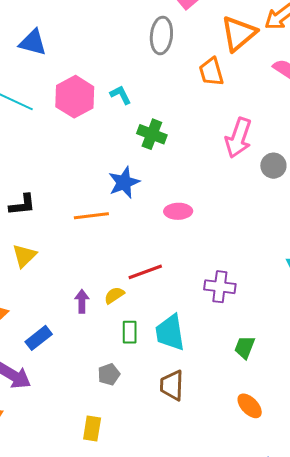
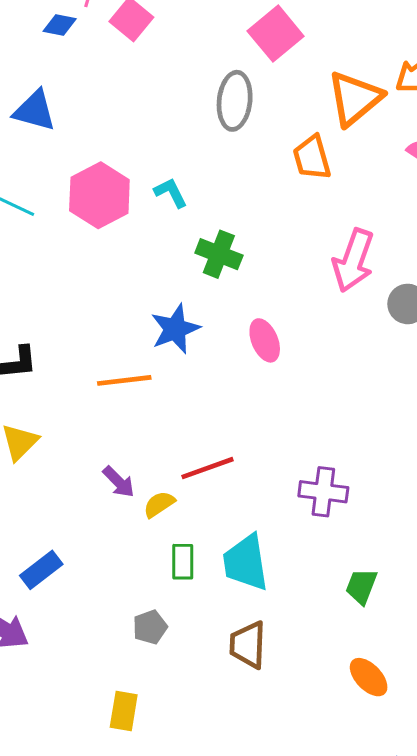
pink ellipse: (178, 211) -> (265, 340), moved, turned 68
purple arrow: (82, 301) -> (119, 482), moved, turned 135

